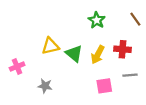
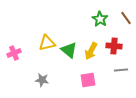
green star: (97, 20) -> (100, 19), moved
pink cross: (17, 66) -> (14, 53), moved
pink square: (104, 86) -> (88, 80), moved

